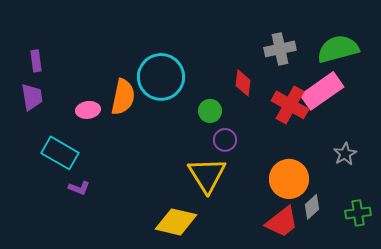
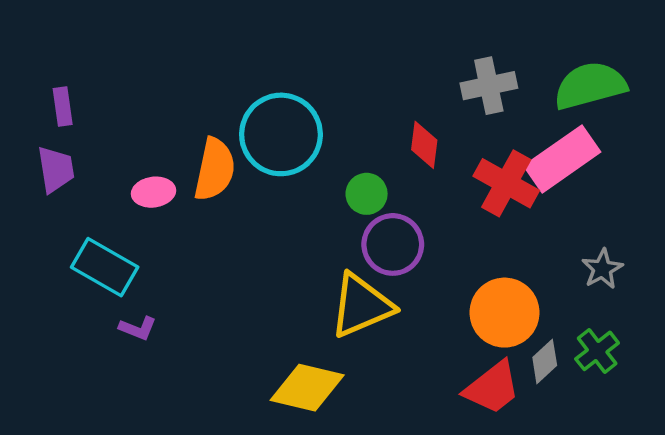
purple circle: (225, 140) -> (393, 244), size x1.5
yellow triangle: (207, 175) -> (361, 306), turned 39
green cross: (358, 213) -> (597, 351), moved, turned -30

